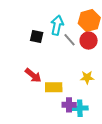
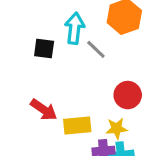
red circle: (89, 41) -> (128, 95), moved
yellow star: (87, 77) -> (117, 128), moved

